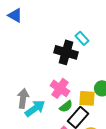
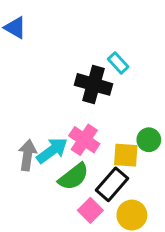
green semicircle: (66, 106) -> (74, 177), moved, size x1.5
cyan arrow: (35, 108) -> (52, 151), moved

